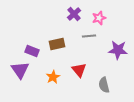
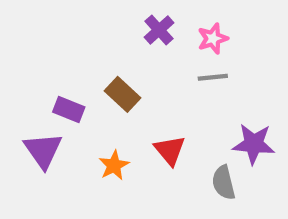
gray line: (89, 36) -> (213, 77), moved
brown rectangle: (57, 44) -> (122, 94), turned 56
purple star: (118, 50) -> (254, 144), moved

